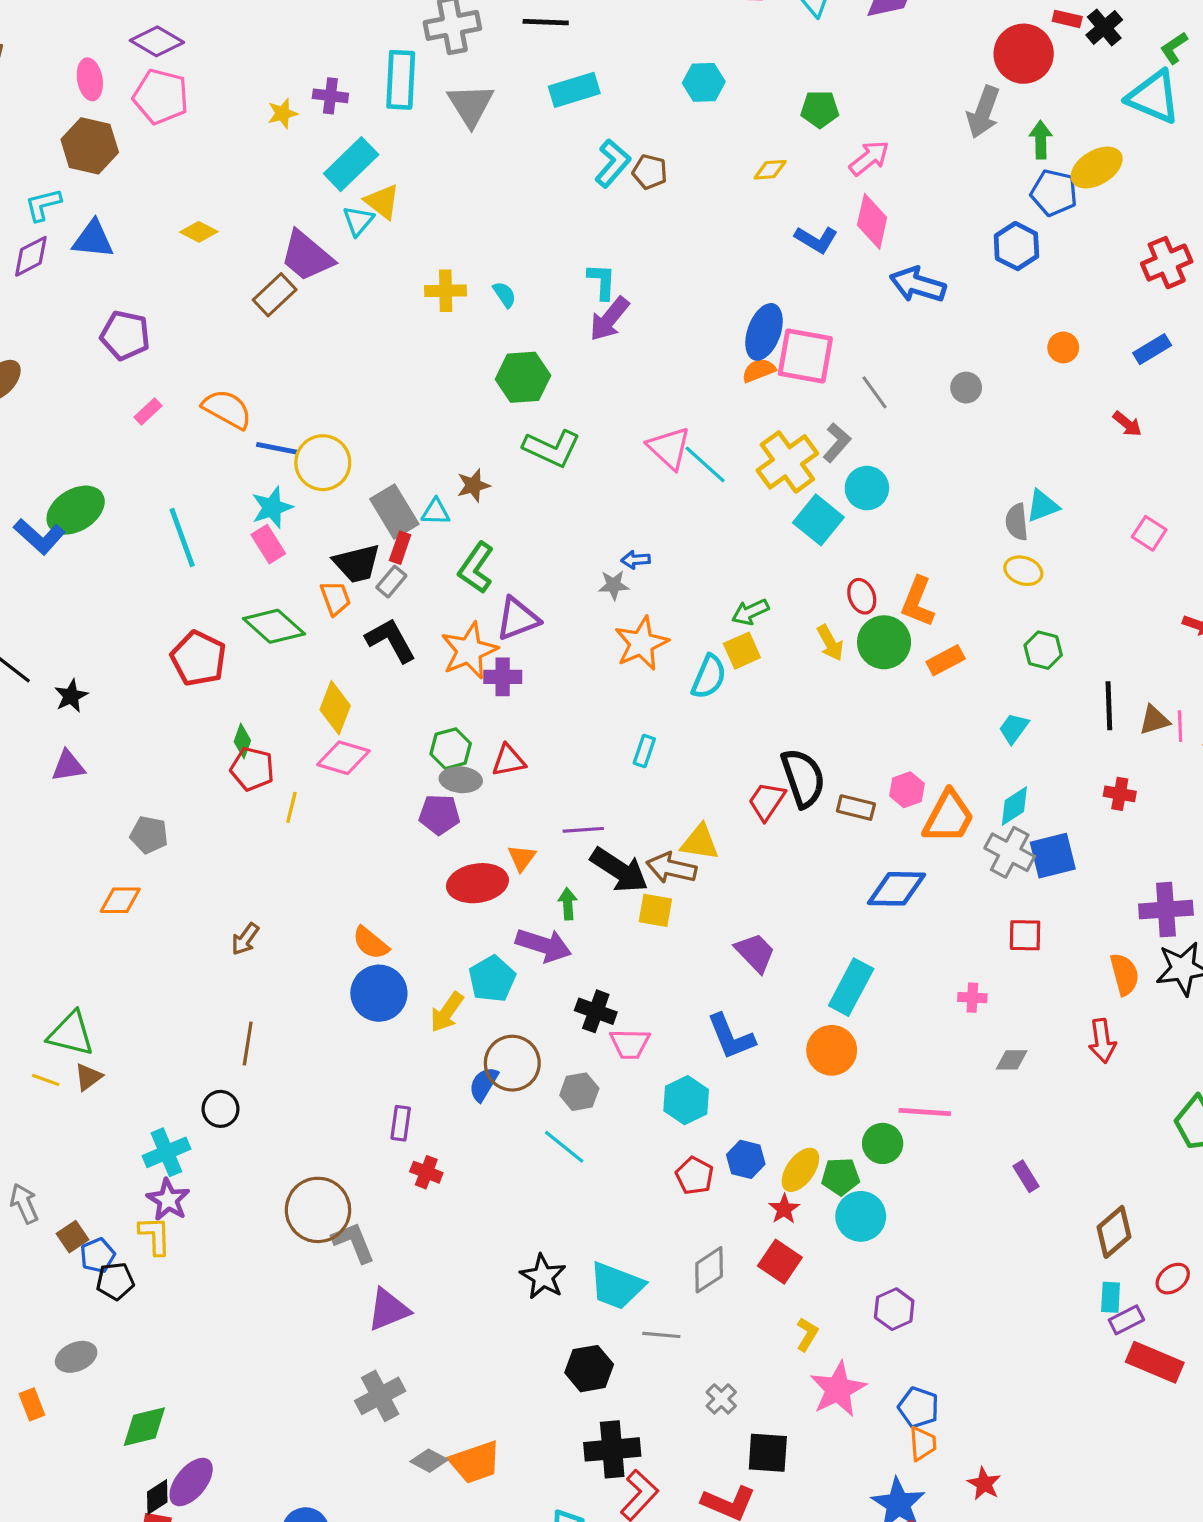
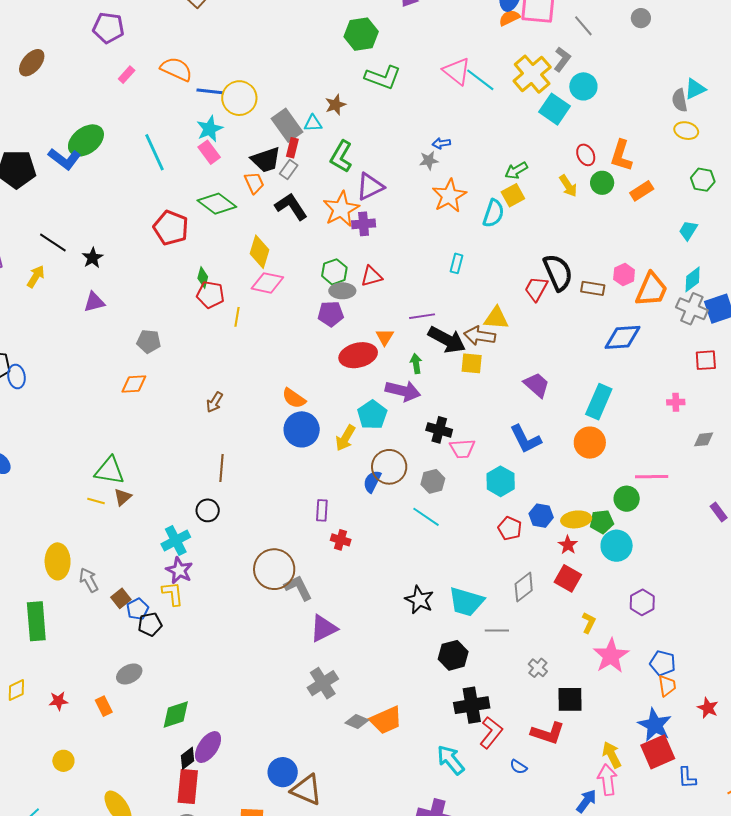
green circle: (884, 642) -> (602, 183), size x0.7
yellow ellipse: (800, 1170) -> (576, 519), turned 52

